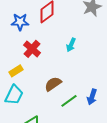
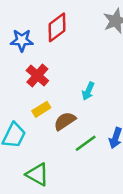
cyan arrow: (71, 45) -> (88, 91), moved
yellow rectangle: (16, 71) -> (41, 109), moved

